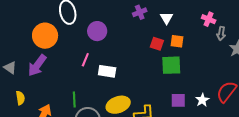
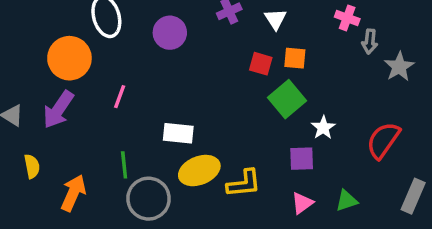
purple circle: (97, 31) -> (170, 33), moved
pink line: (85, 60) -> (120, 97), moved
green square: (171, 65) -> (287, 99), turned -35
white rectangle: (107, 71) -> (178, 133), moved
white star: (202, 100) -> (323, 128), moved

